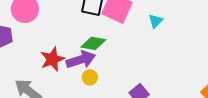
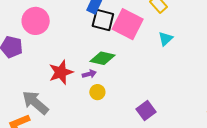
purple arrow: (81, 60) -> (89, 74), size x0.5

